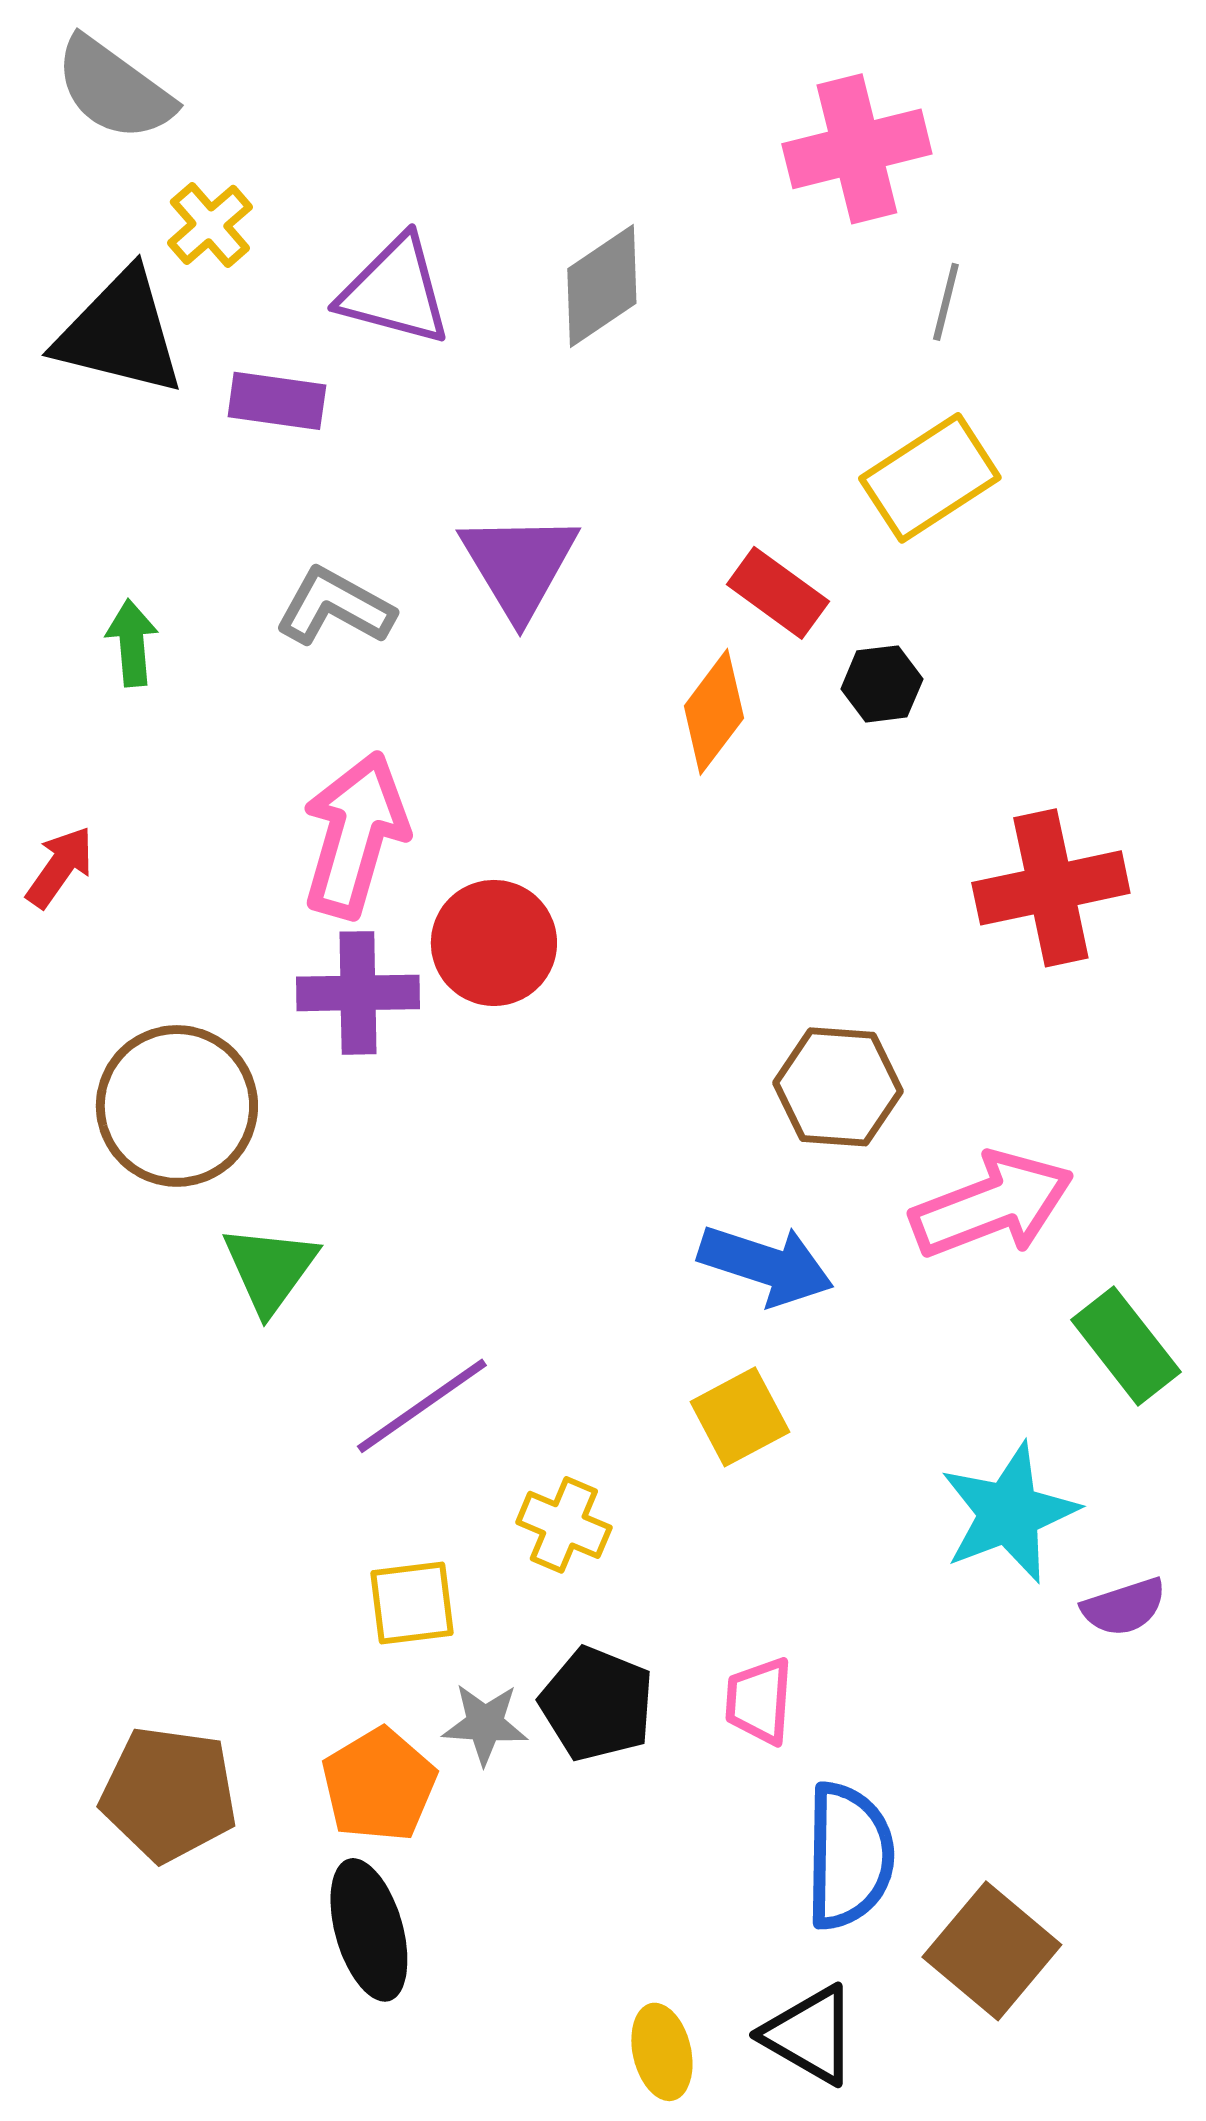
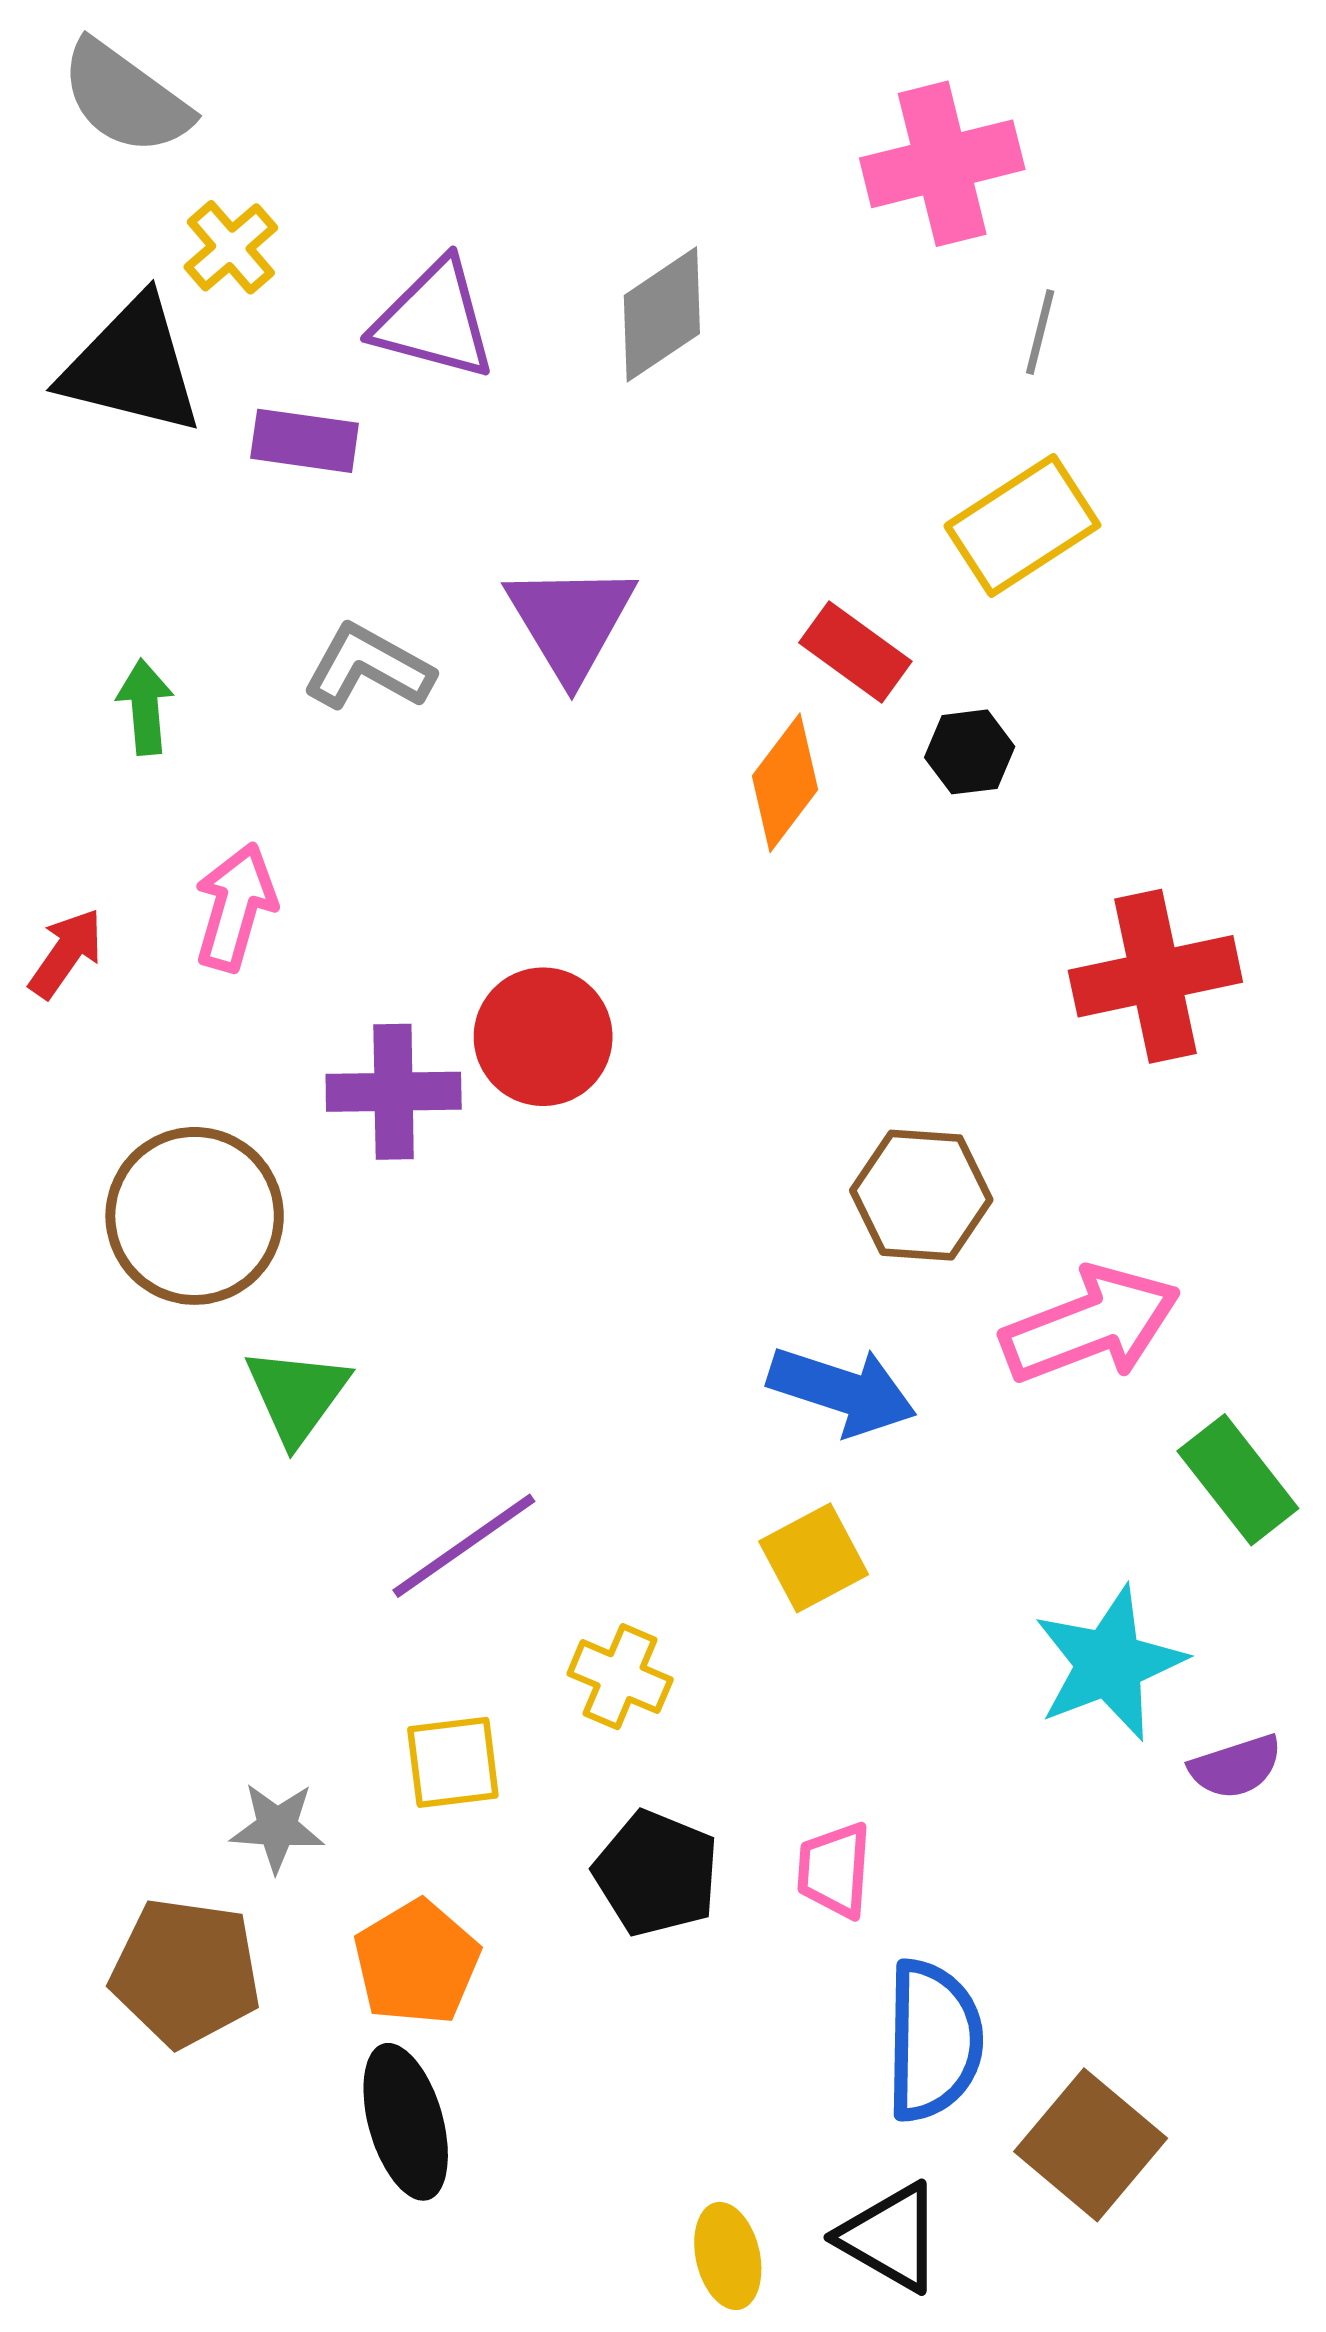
pink arrow: (355, 835) -> (235, 907), moved, size x0.7
gray star: (485, 1724) -> (277, 1827), moved

